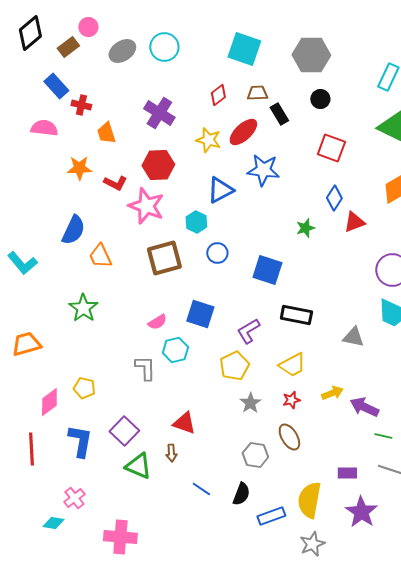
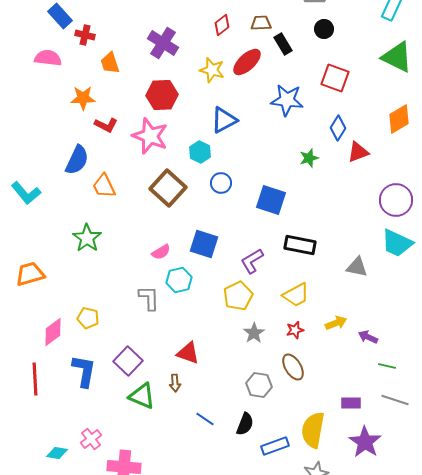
blue star: (263, 170) -> (287, 100), moved
red L-shape: (115, 183) -> (106, 125), moved
brown square: (164, 258) -> (168, 188), turned -33
purple arrow: (364, 407) -> (368, 337), size x0.7
pink cross: (74, 498) -> (91, 439), moved

